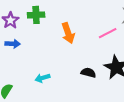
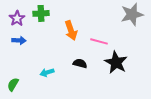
pink line: (108, 33) -> (99, 41), moved, turned 42
black semicircle: (88, 73) -> (80, 63), moved

